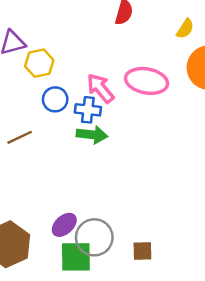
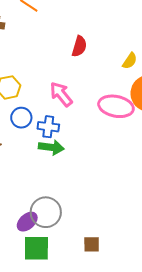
pink ellipse: (147, 81) -> (116, 106), moved
pink arrow: (100, 88) -> (61, 94), moved
gray circle: (94, 237) -> (46, 212), moved

